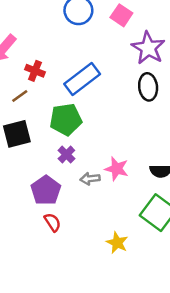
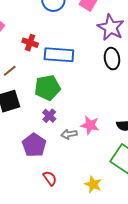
red cross: (35, 71) -> (30, 43), moved
blue rectangle: (82, 79) -> (59, 55), turned 44
red semicircle: (53, 222) -> (50, 178), moved

